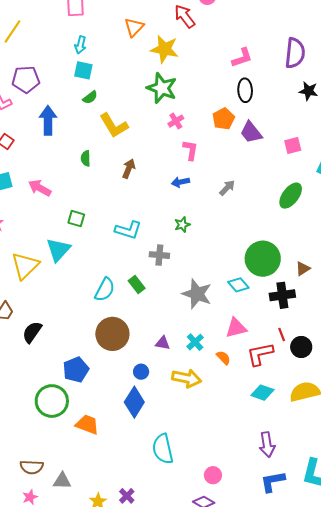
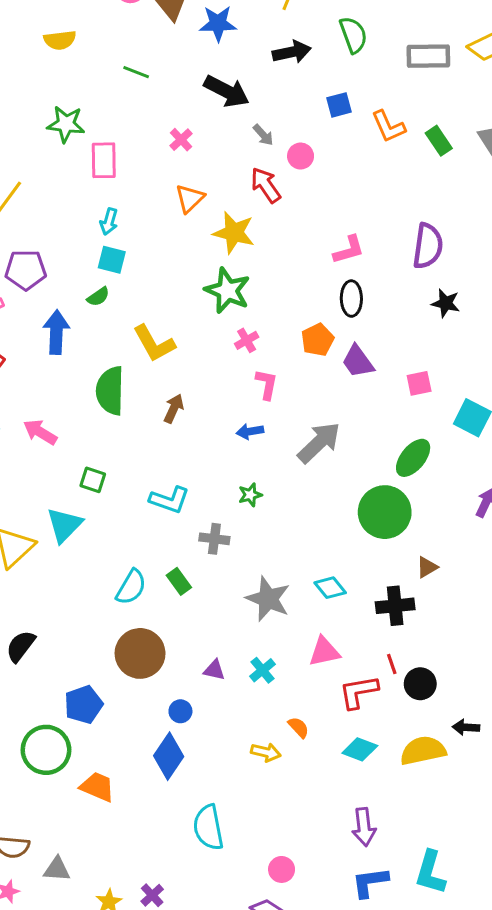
green semicircle: (90, 97) -> (98, 297), moved
green semicircle: (86, 158) -> (110, 391), size x2.0
gray arrow: (227, 188) -> (319, 443), size x1.8
green circle: (263, 259) -> (385, 512), moved
orange semicircle: (223, 358) -> (299, 727), moved
yellow arrow: (187, 378) -> (266, 752), moved, size x0.7

